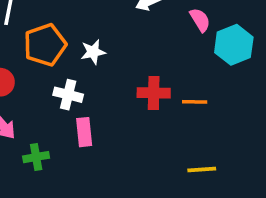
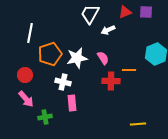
pink semicircle: (200, 20) -> (103, 58), moved
white star: (93, 52) -> (77, 58), size x1.5
orange line: (195, 102) -> (129, 70), moved

